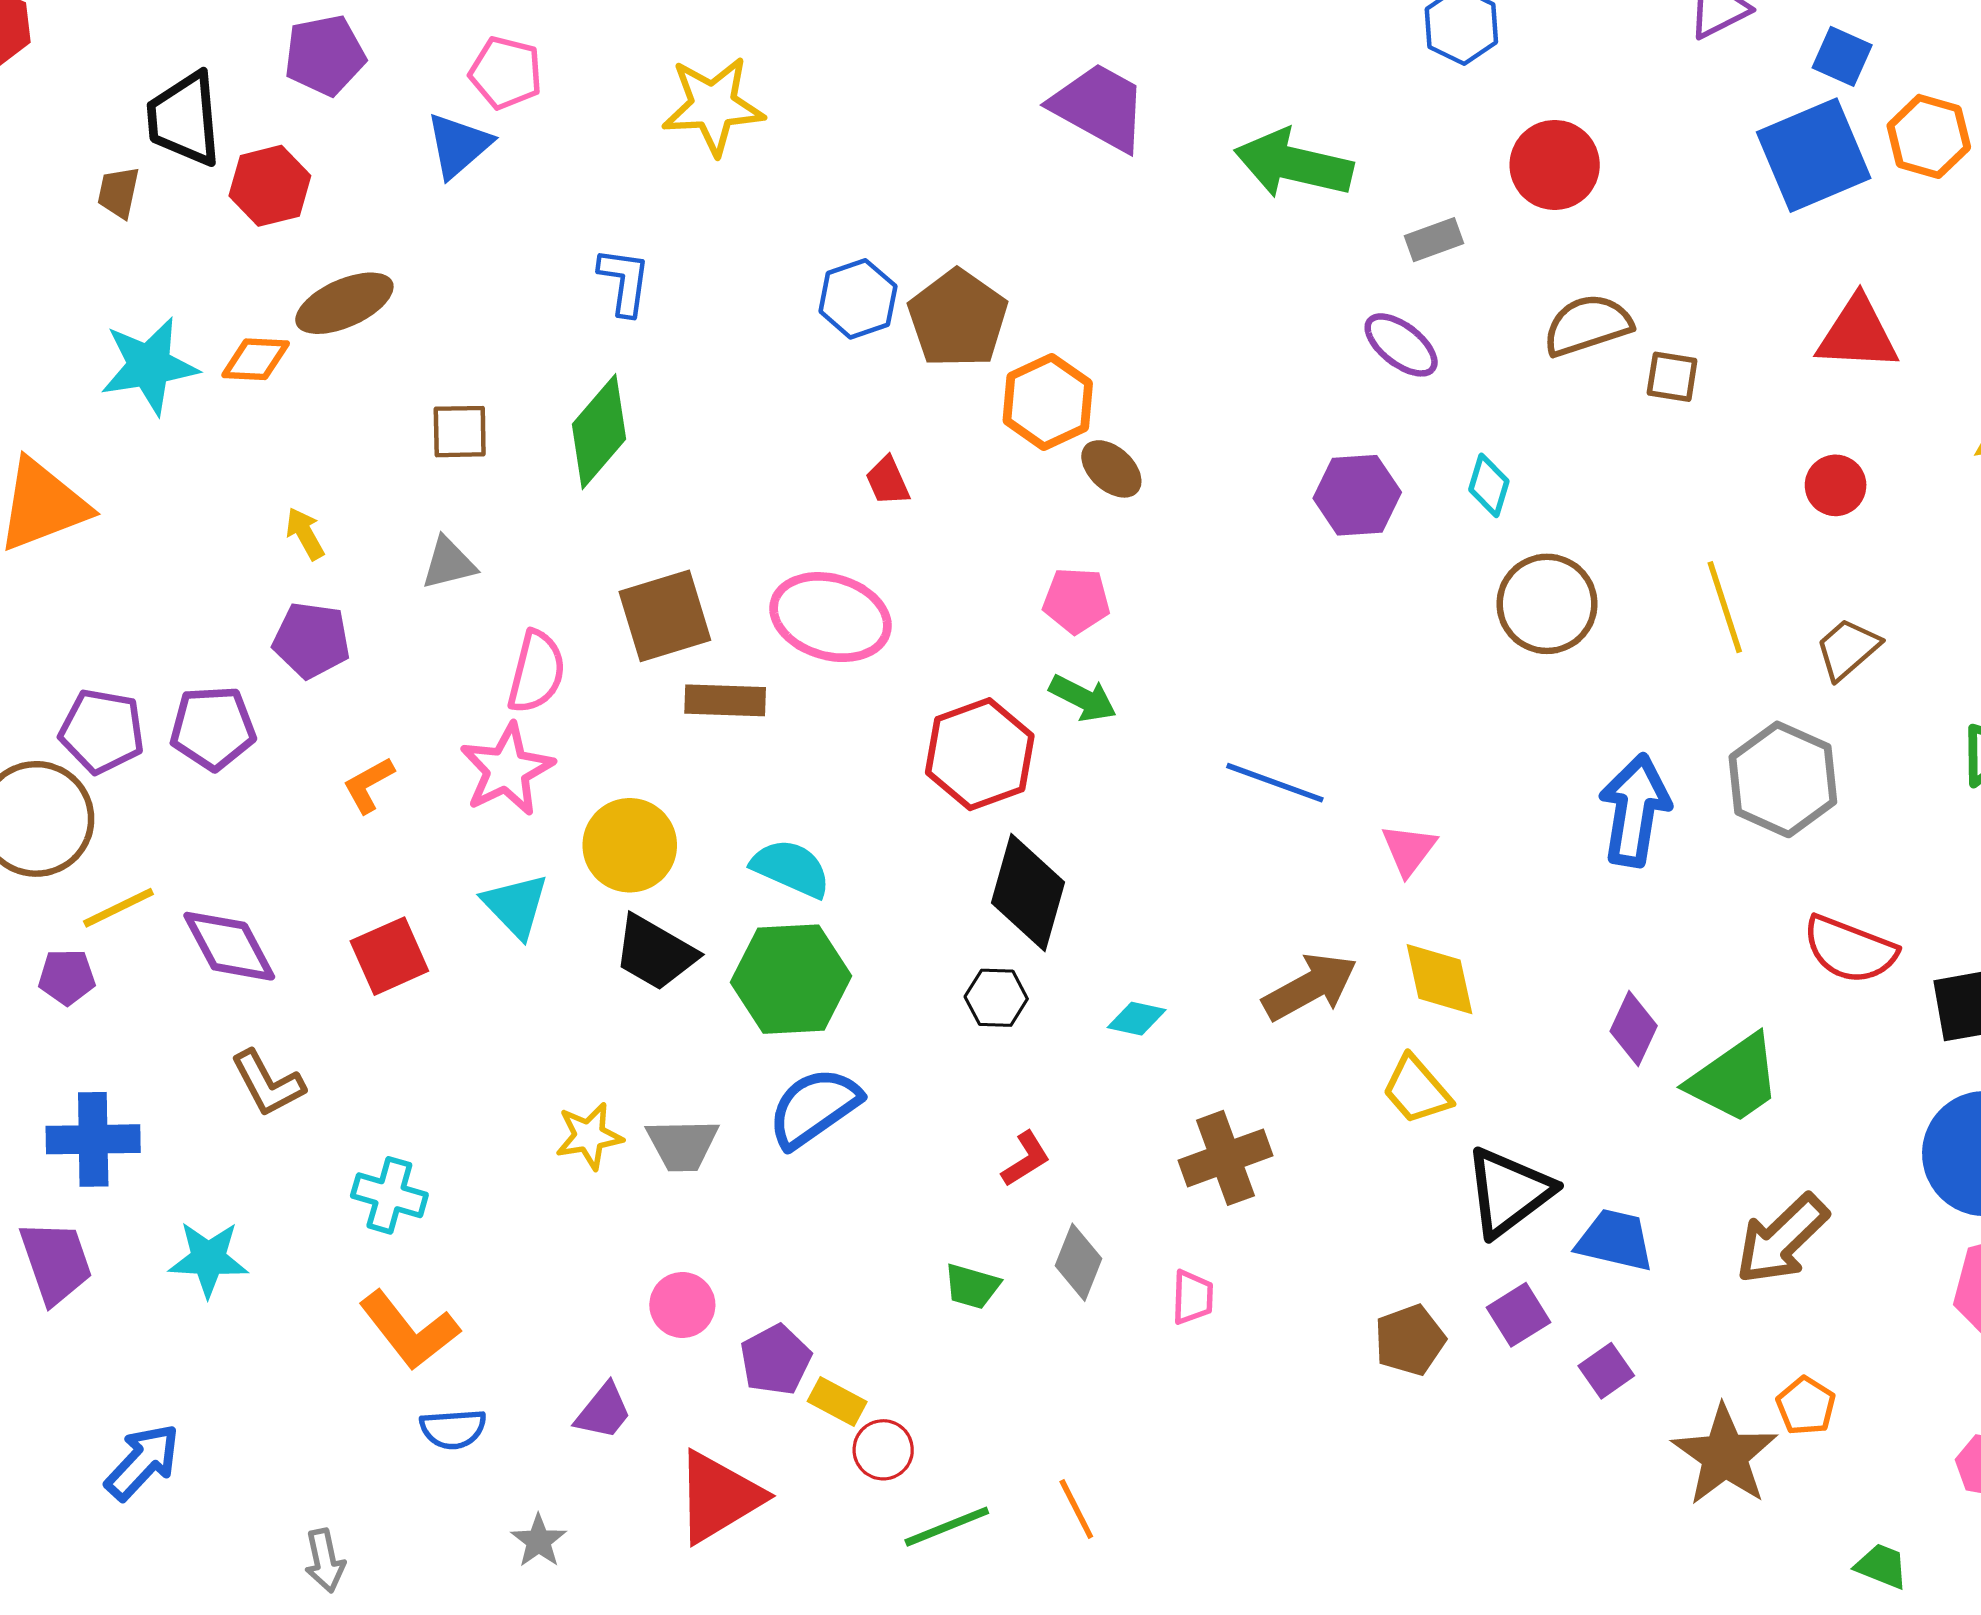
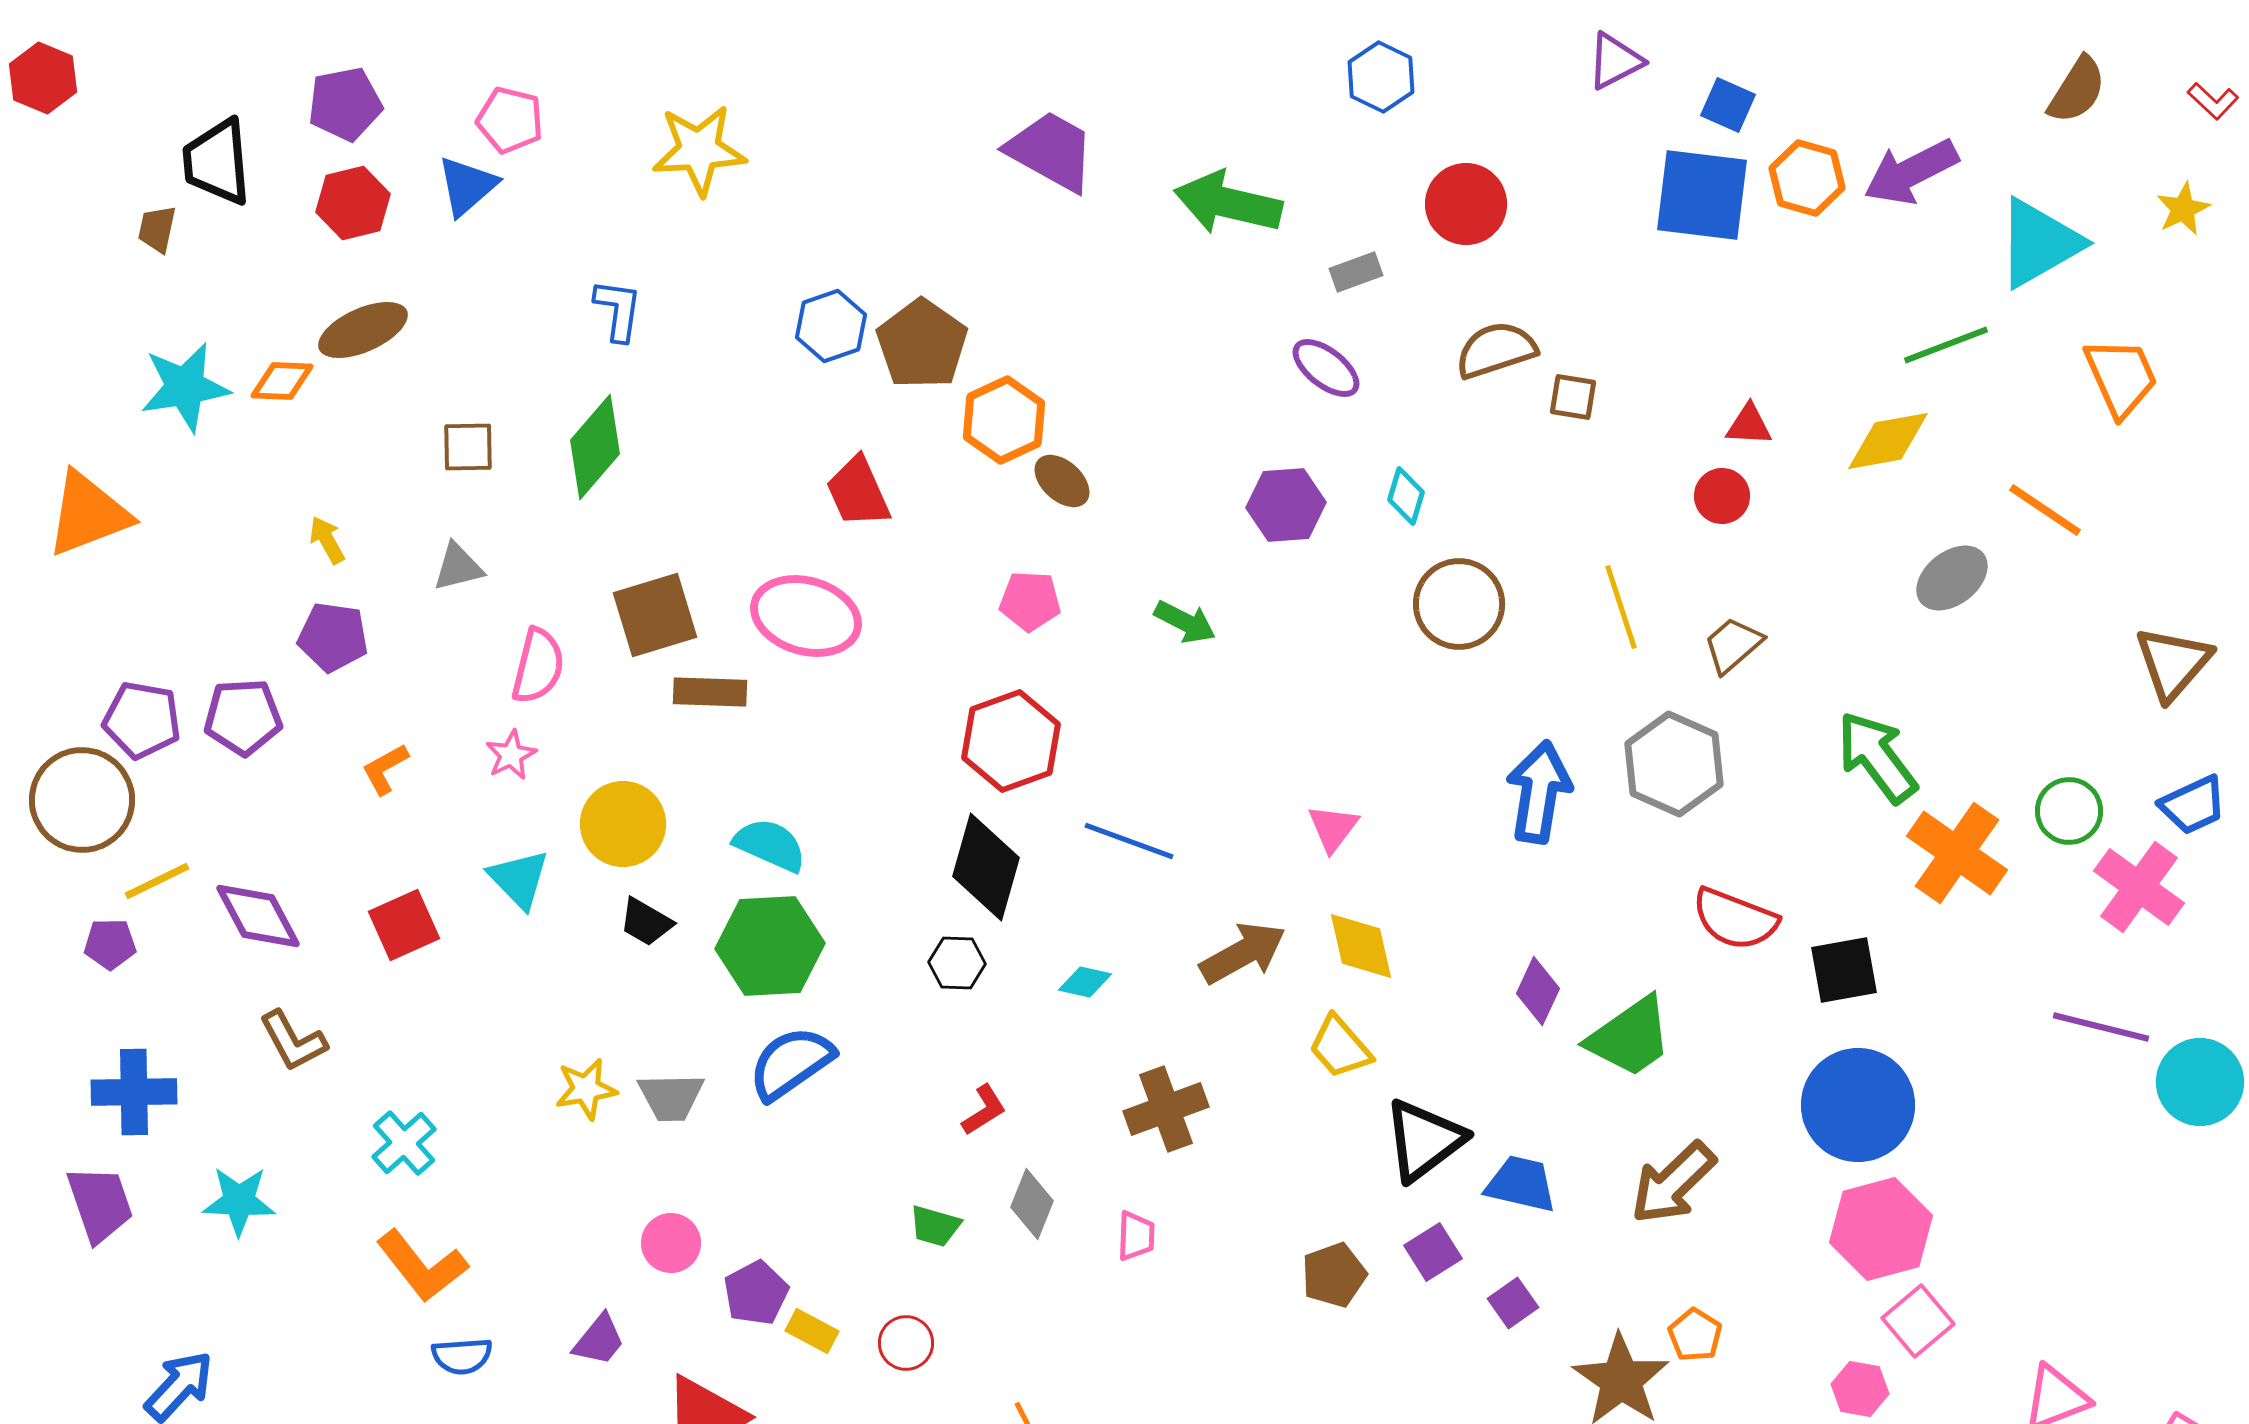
blue square: (1814, 155) -> (1702, 195), turned 30
red hexagon: (270, 186) -> (353, 203), moved
red triangle: (1857, 334) -> (1749, 425), moved, size x0.6
red trapezoid: (888, 481) -> (858, 492), size x1.6
green arrow: (1083, 698) -> (1185, 622), moved
red hexagon: (980, 754) -> (1011, 741), moved
pink star: (507, 770) -> (511, 755), size x0.6
blue line: (1275, 783) -> (1129, 841), moved
black trapezoid: (655, 953) -> (646, 922), size x0.7
cyan cross: (389, 1195) -> (404, 1143), turned 32
red circle: (883, 1450) -> (906, 1343), moved

